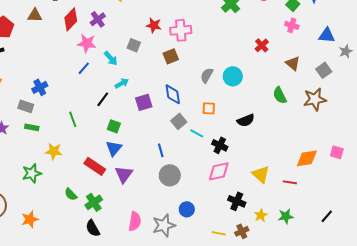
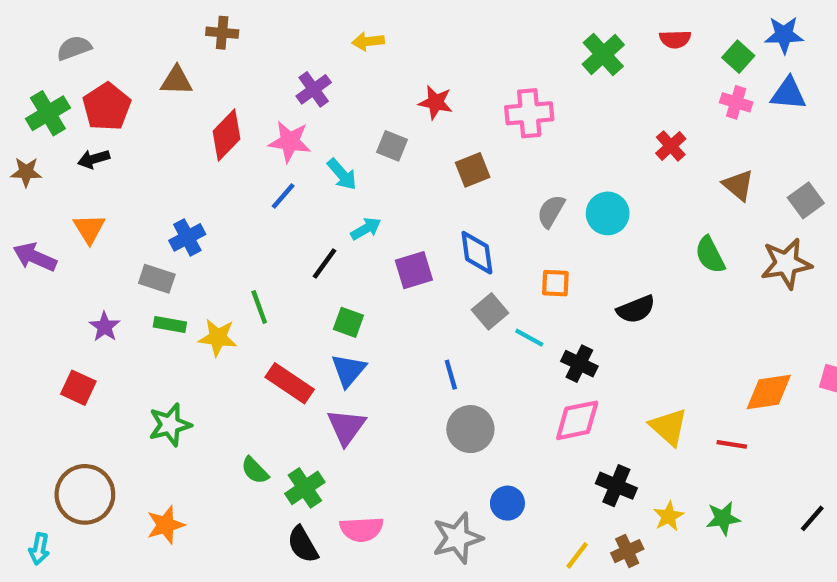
red diamond: (71, 19) -> (226, 135), moved
pink cross: (181, 30) -> (529, 113), moved
blue triangle: (327, 35) -> (788, 94), moved
yellow star: (54, 151) -> (218, 338), moved
red rectangle: (95, 166) -> (290, 383), moved
purple triangle: (124, 174) -> (346, 427), moved
pink semicircle: (135, 221) -> (362, 529), moved, turned 78
yellow line: (219, 233) -> (577, 555), turned -64

